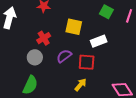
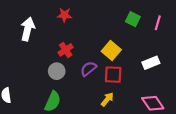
yellow square: (74, 27) -> (111, 51), moved, turned 30
white rectangle: (99, 41) -> (151, 63), moved

